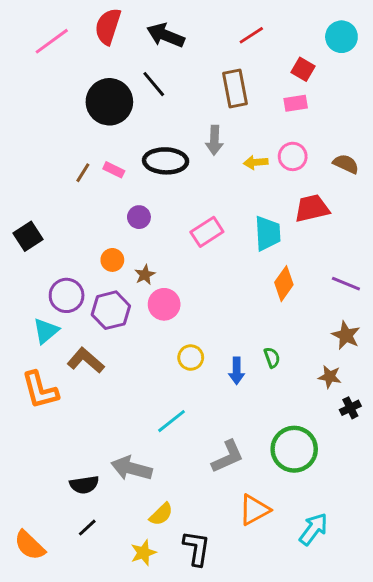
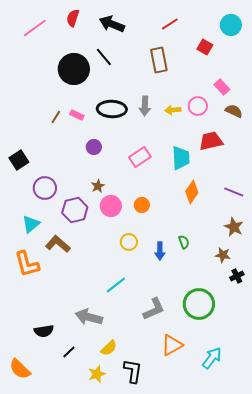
red semicircle: (108, 26) -> (73, 18), size x0.7
pink rectangle: (296, 103) -> (222, 87), moved, turned 56
gray arrow: (214, 140) -> (145, 106), moved
orange circle: (112, 260) -> (142, 205), moved
purple circle: (67, 295) -> (45, 188), moved
black semicircle: (84, 485) -> (44, 331), moved
black line: (87, 528) -> (69, 352), moved

